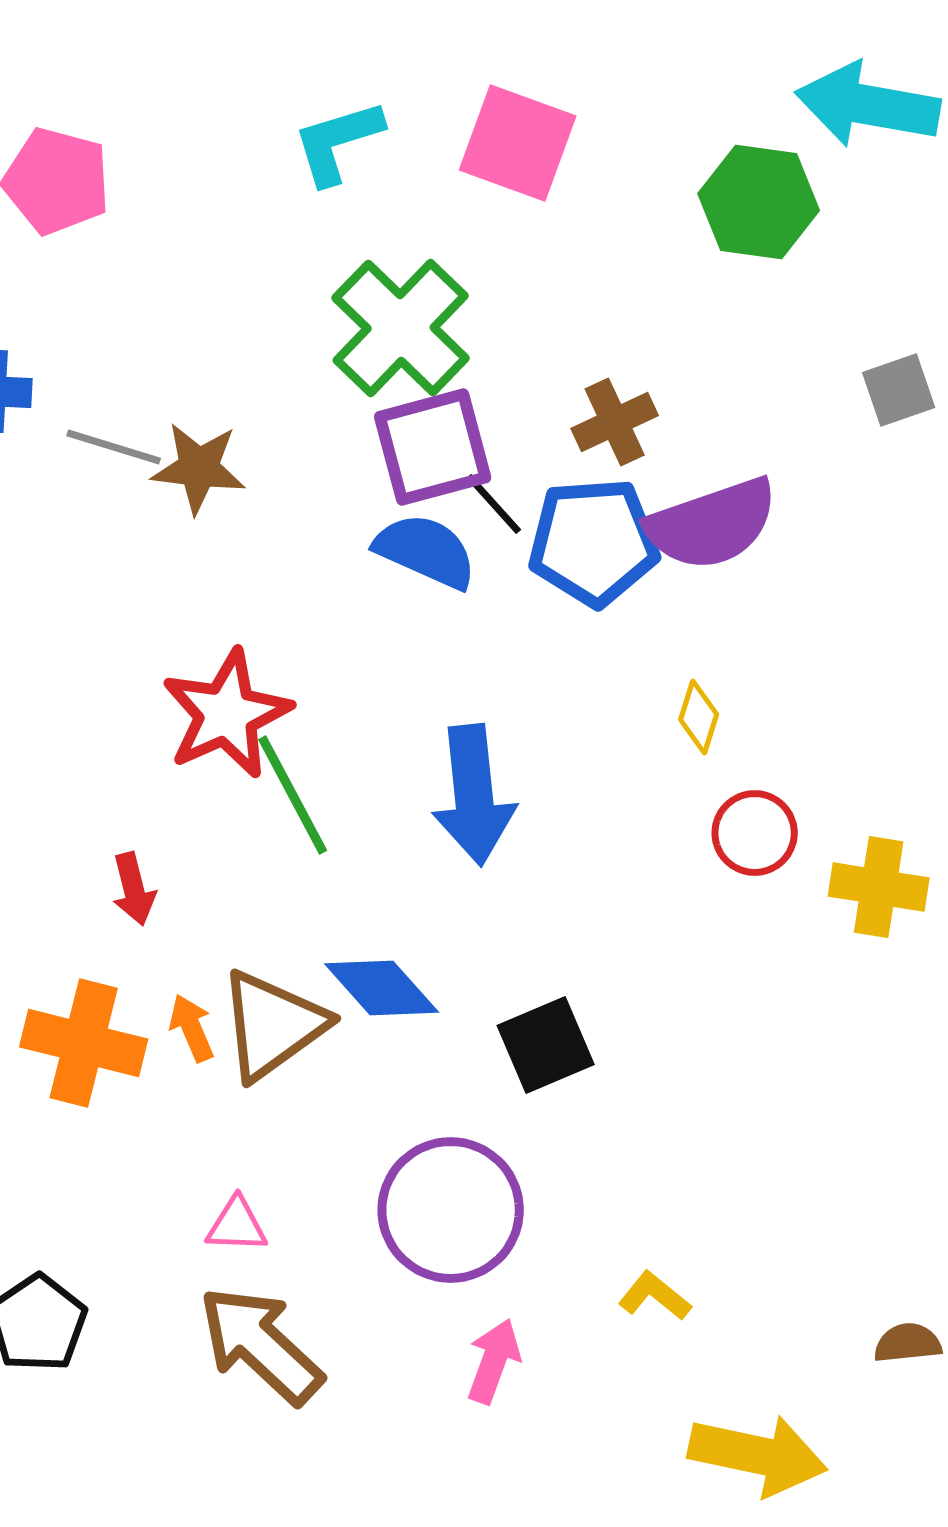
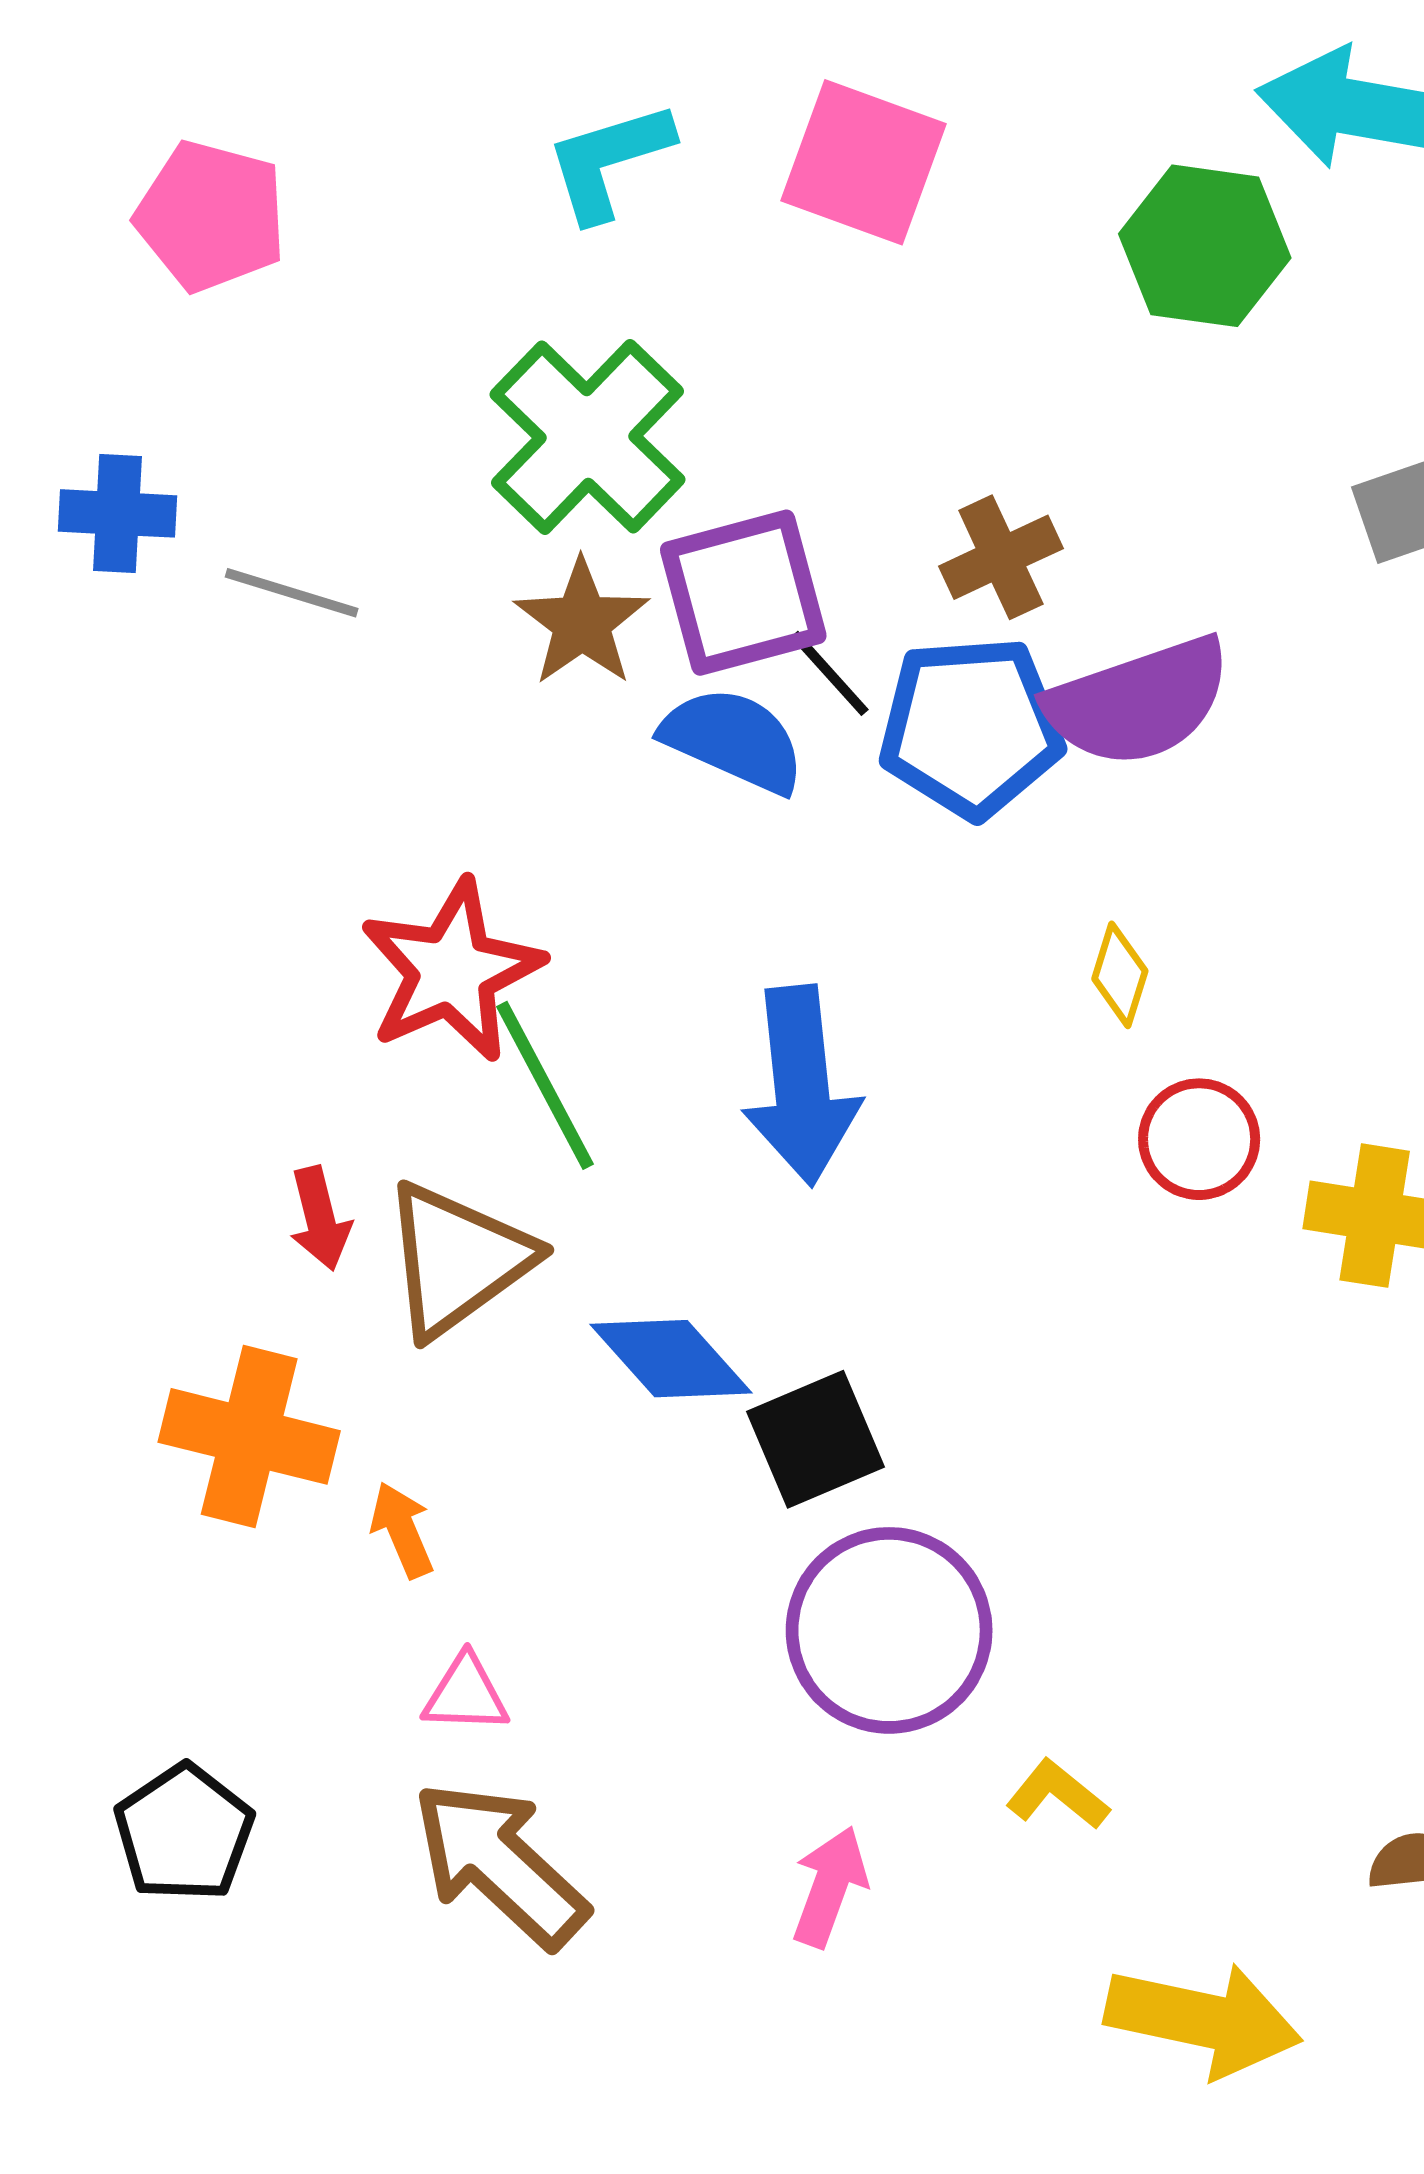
green cross: (401, 328) -> (588, 437), moved
brown star: (199, 468) -> (582, 622), moved, turned 30
brown triangle: (273, 1025) -> (457, 1260), moved
orange arrow: (192, 1028) -> (402, 1530), moved
black square: (546, 1045) -> (815, 1439), moved
purple circle: (451, 1210) -> (889, 1630), moved

